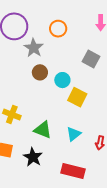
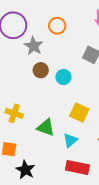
yellow square: (77, 97) -> (79, 113), moved
cyan triangle: (74, 134) -> (70, 140), moved
black star: (33, 157) -> (25, 170), moved

